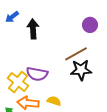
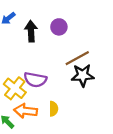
purple circle: (90, 25) -> (59, 27), moved
yellow semicircle: (54, 101) -> (54, 109), turned 72

